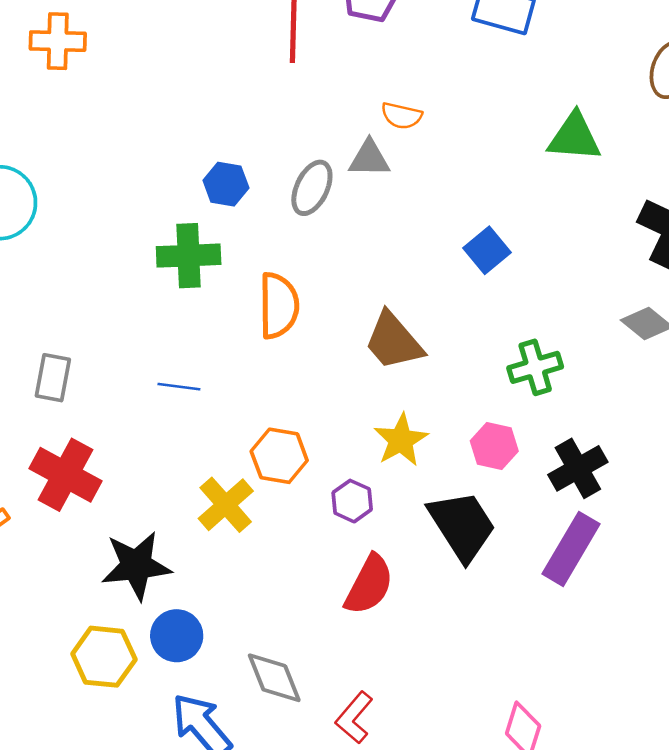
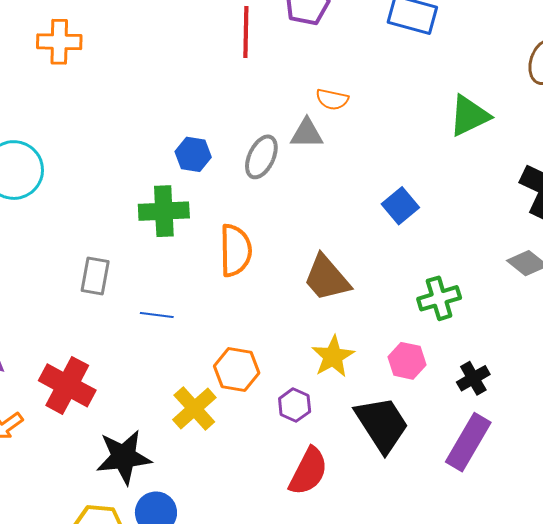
green triangle: (574, 137) -> (469, 116), turned -30
gray rectangle: (53, 378) -> (95, 276), moved
black cross: (578, 468) -> (473, 378), size x0.7

